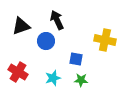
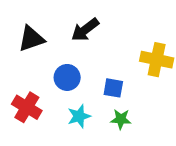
black arrow: (57, 20) -> (85, 30), turned -102
blue circle: (46, 41) -> (67, 77), moved

